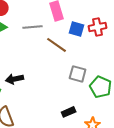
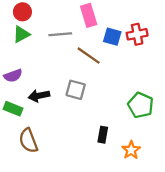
gray square: (78, 74) -> (76, 90), moved
black rectangle: (69, 112) -> (103, 135), turned -56

